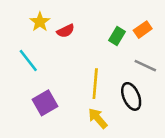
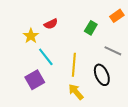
yellow star: (40, 22) -> (31, 36), moved
orange rectangle: (143, 30) -> (117, 16), moved
cyan line: (28, 60) -> (46, 57), moved

